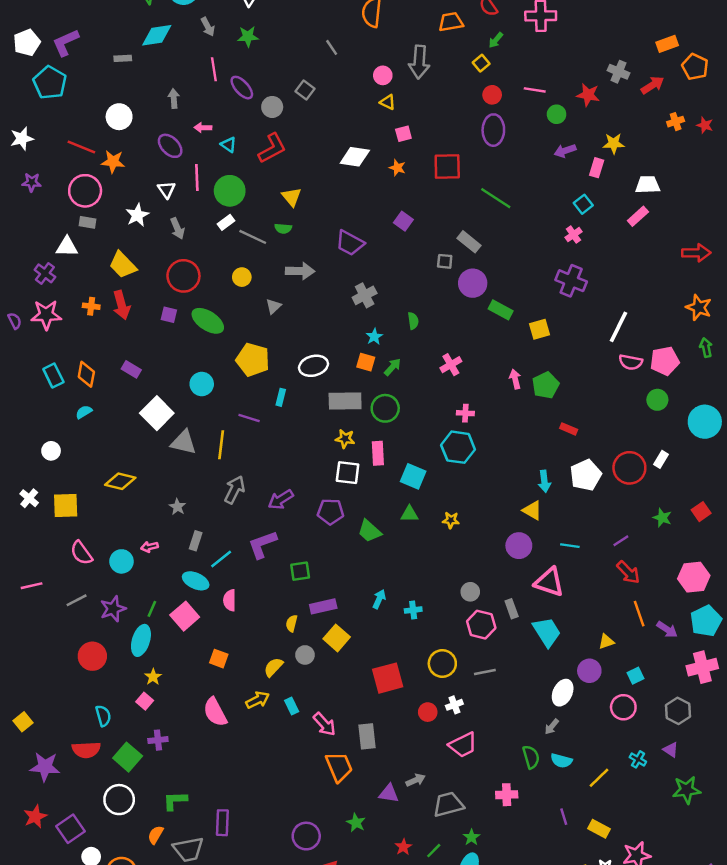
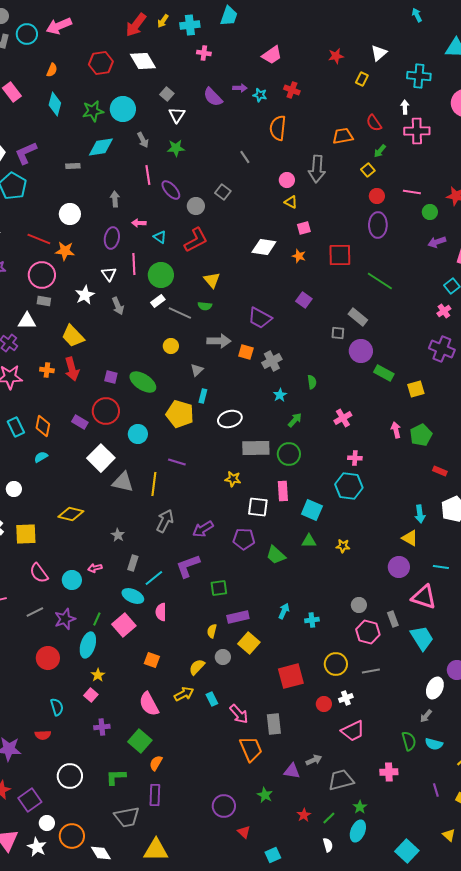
purple ellipse: (170, 146) -> (112, 238), turned 55
red circle: (183, 276) -> (106, 411), moved
orange square: (366, 362) -> (246, 352), moved
cyan rectangle: (281, 397) -> (203, 396), moved
yellow star: (345, 439) -> (233, 479), moved
red semicircle: (86, 750) -> (43, 735), size x0.7
green square: (128, 757) -> (140, 741), moved
orange semicircle: (156, 835) -> (156, 763), moved

